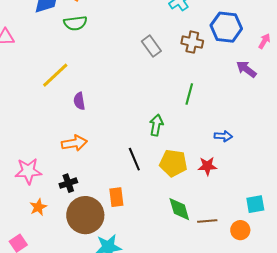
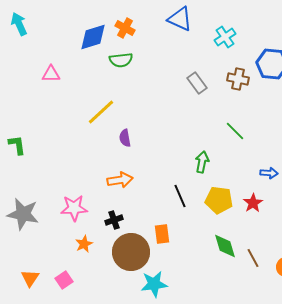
green line: (189, 94) -> (235, 131), turned -60
red star: (207, 166) -> (253, 203), turned -30
brown line: (207, 221) -> (253, 258), turned 66

